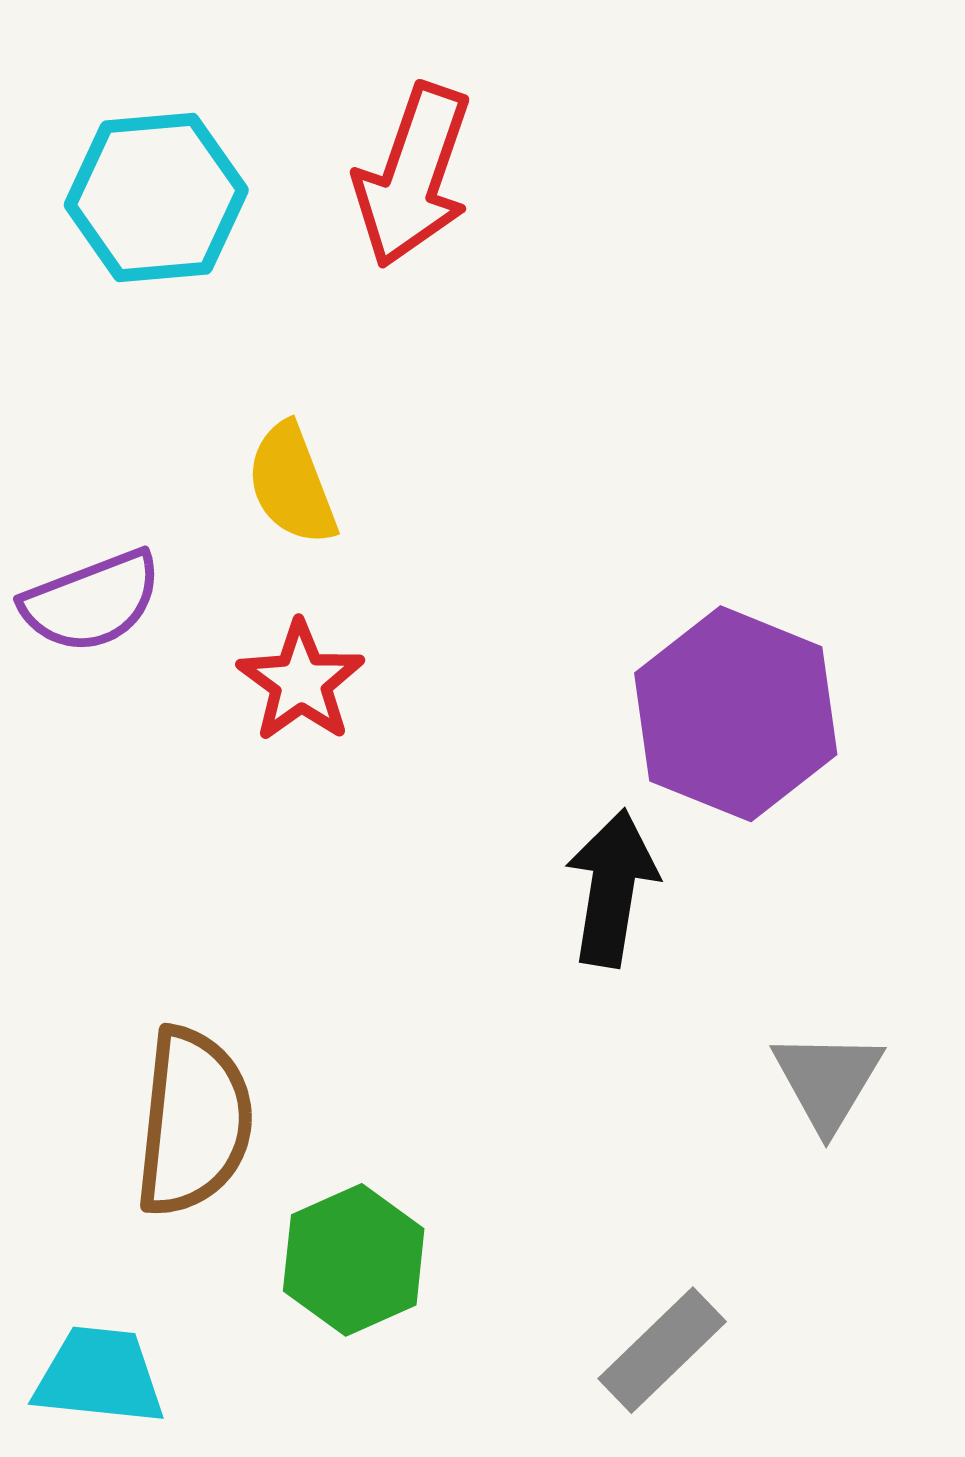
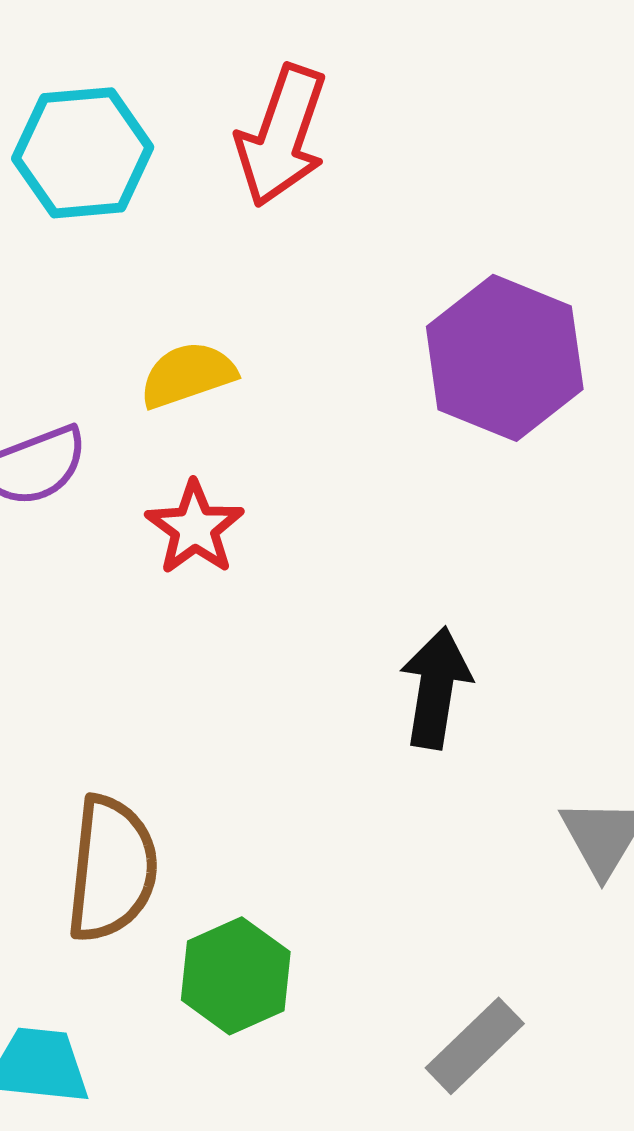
yellow semicircle: (292, 484) -> (188, 375), turned 92
purple hexagon: (736, 714) -> (505, 358), moved

